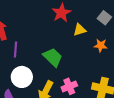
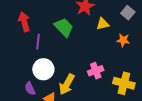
green trapezoid: (53, 57) -> (64, 27), moved
pink cross: (69, 86) -> (96, 71), moved

